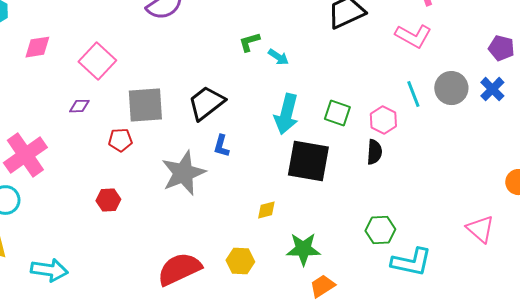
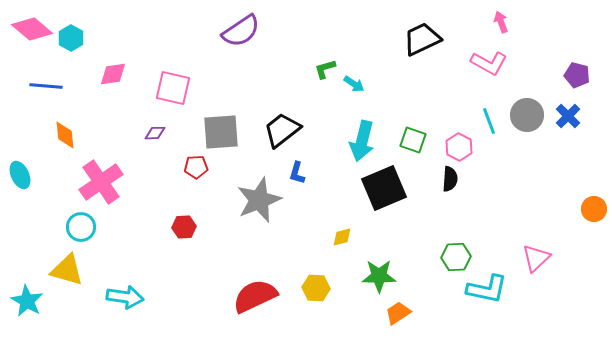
pink square: (97, 61) -> (173, 88), turned -30
black square: (308, 161) -> (384, 188), turned -33
pink triangle: (480, 229) -> (536, 258), moved, turned 36

